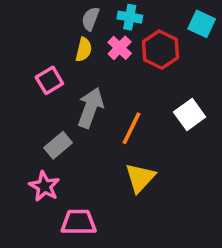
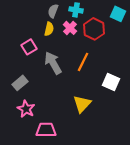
gray arrow: (90, 108) -> (53, 63), turned -50
white square: (190, 114) -> (111, 82), moved, turned -30
orange line: (132, 128) -> (83, 62), moved
gray rectangle: (58, 145) -> (20, 83), moved

